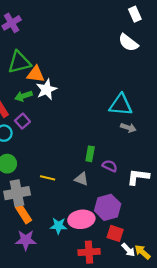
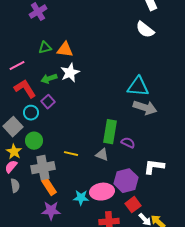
green triangle: (19, 62) -> (45, 48), size x0.6
orange triangle: (36, 74) -> (65, 50), moved
gray arrow: (128, 128) -> (145, 108), size x1.6
green rectangle: (90, 154) -> (110, 132), size x1.6
white L-shape: (138, 177) -> (154, 167), moved
red square: (115, 233) -> (133, 205), turned 35

